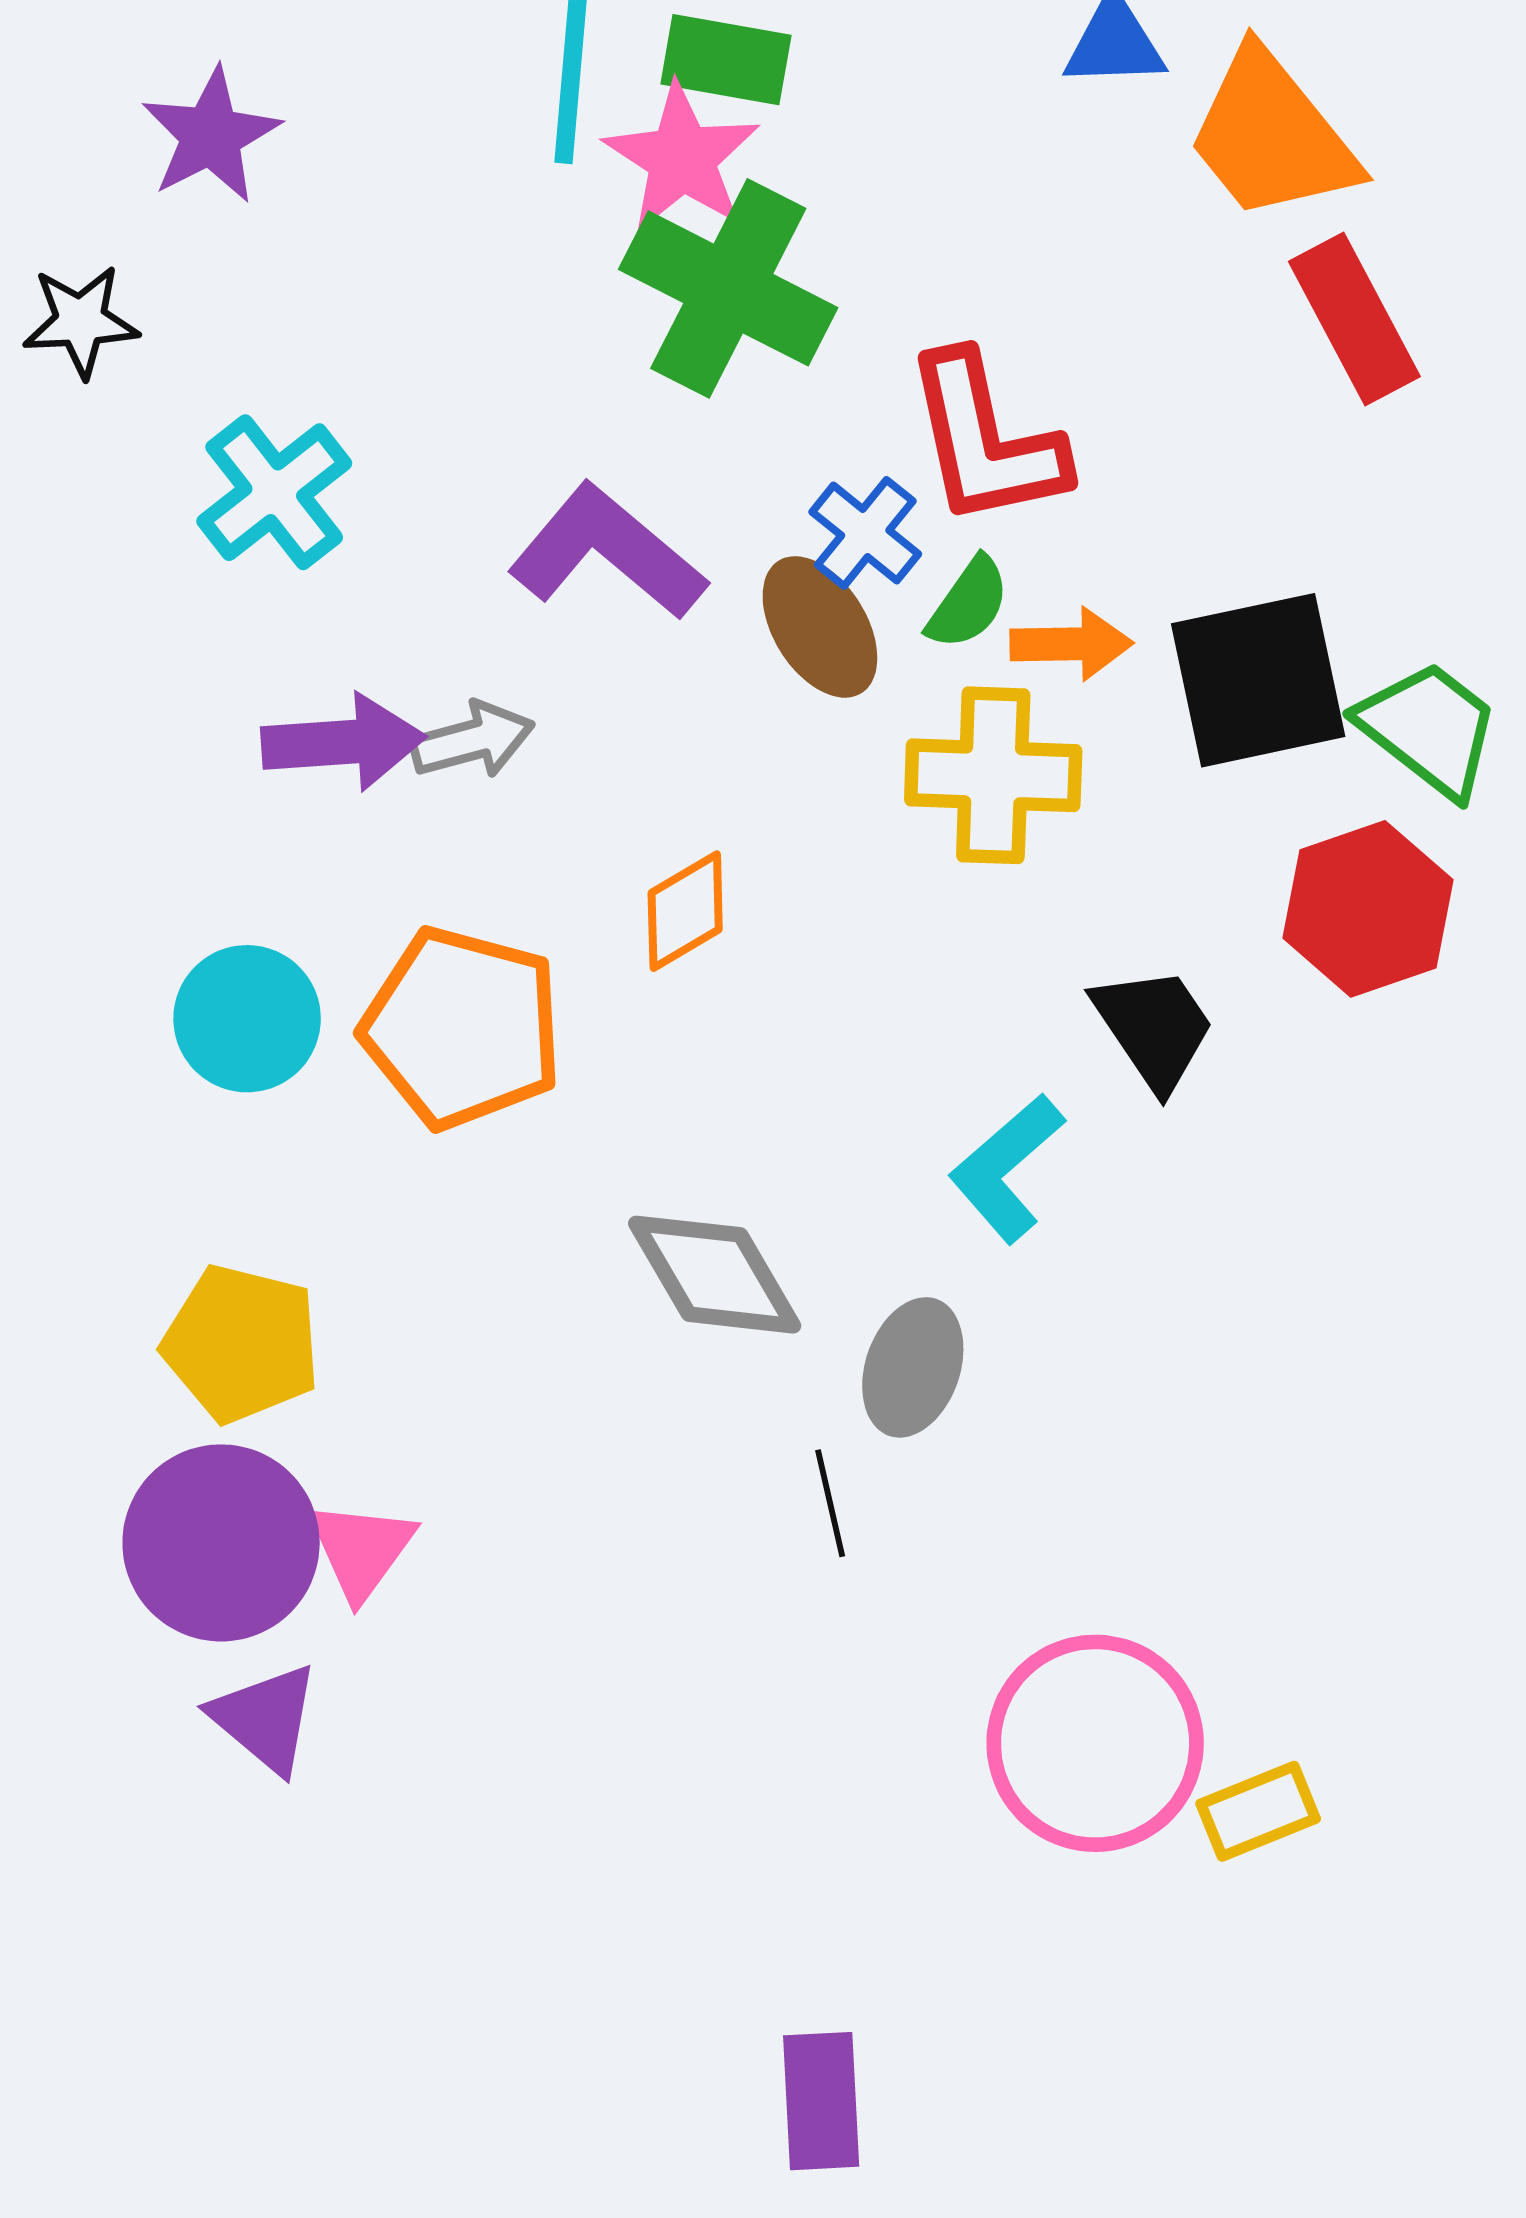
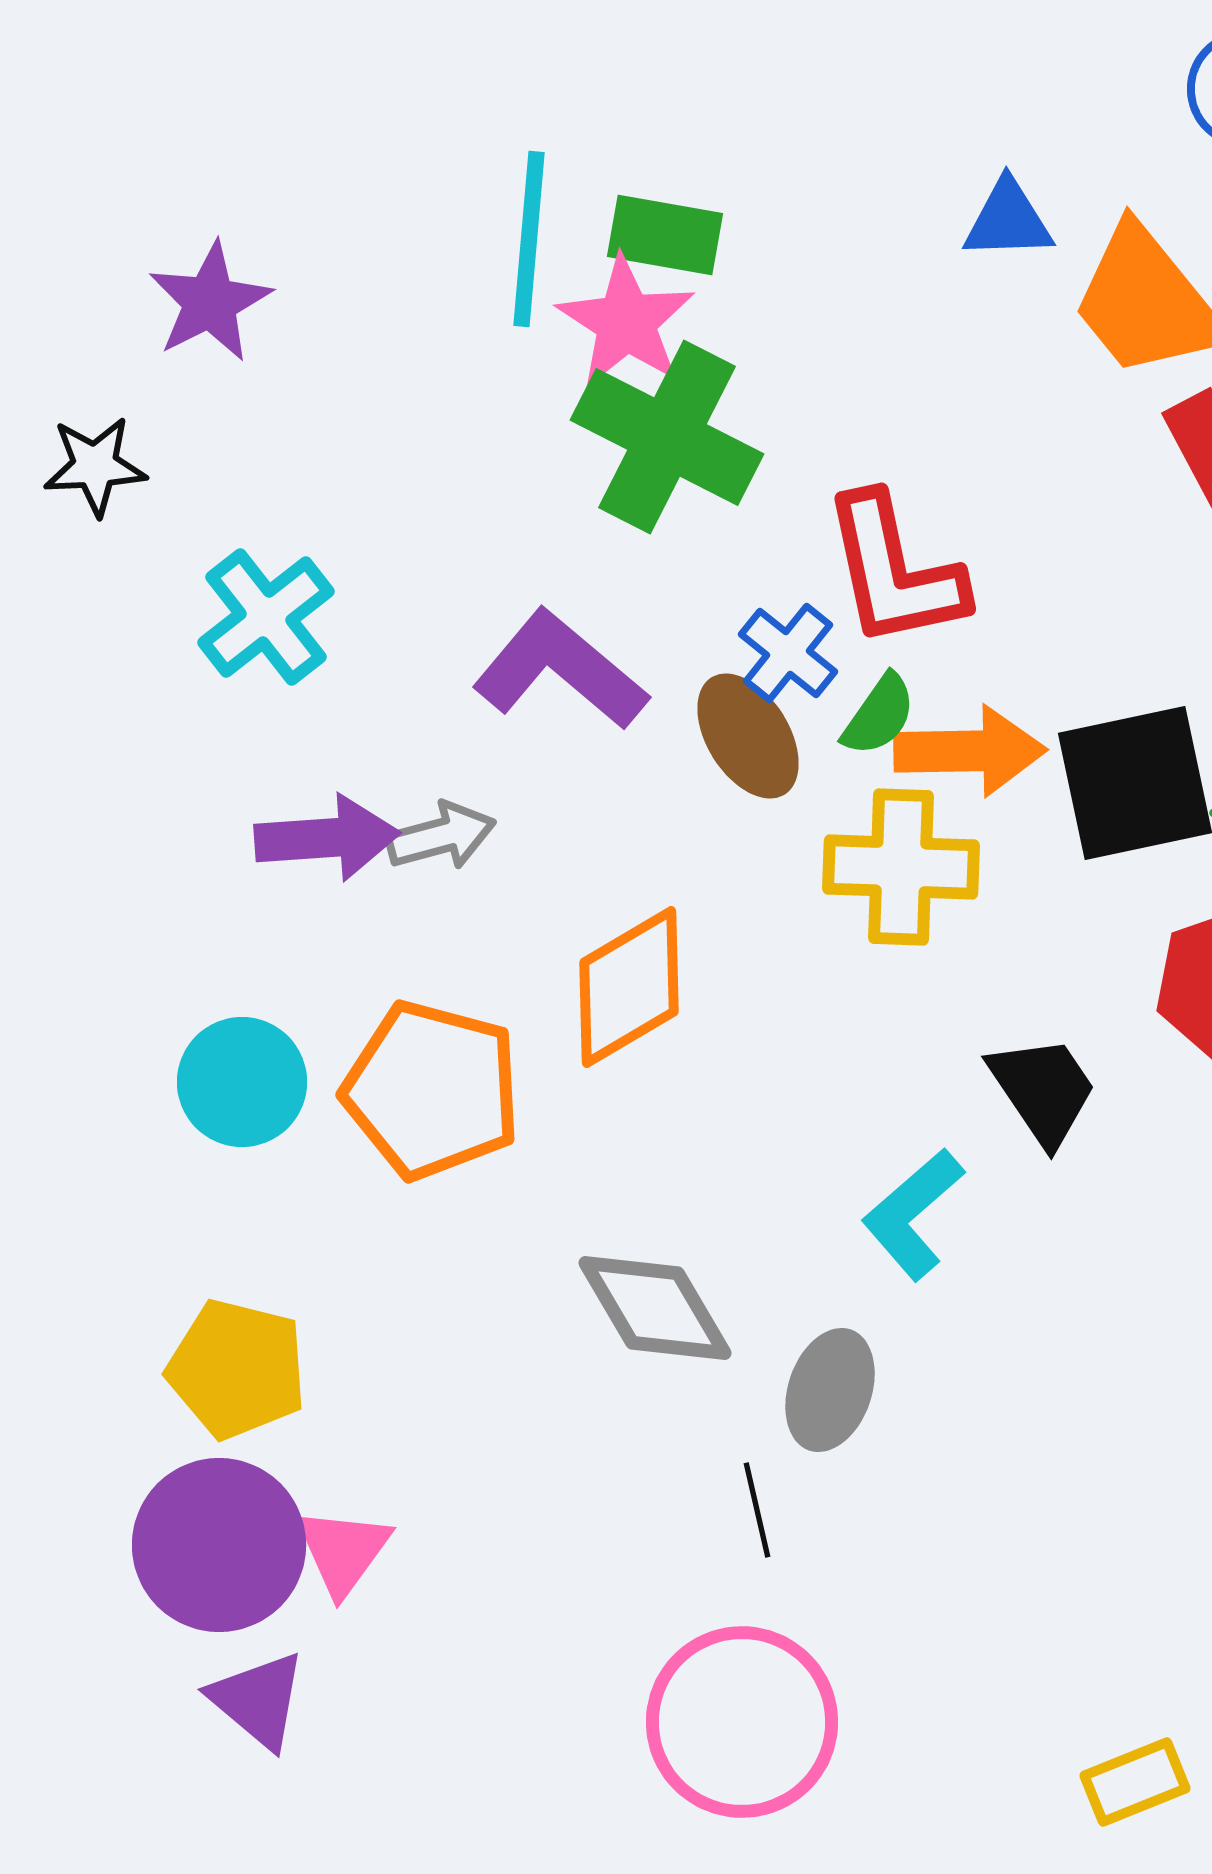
orange arrow: (1071, 644) -> (970, 751), size x1.4
orange diamond: (685, 911) -> (629, 987), size x1.5
pink circle: (1095, 1743) -> (742, 1722), moved

